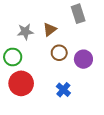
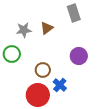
brown circle: (59, 53) -> (43, 70), moved
red circle: (21, 83) -> (38, 95), moved

